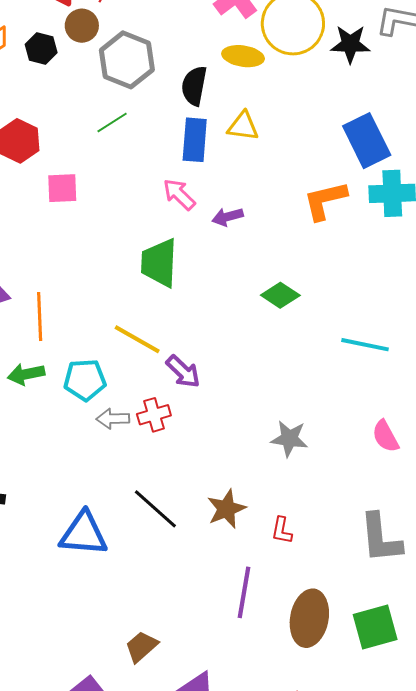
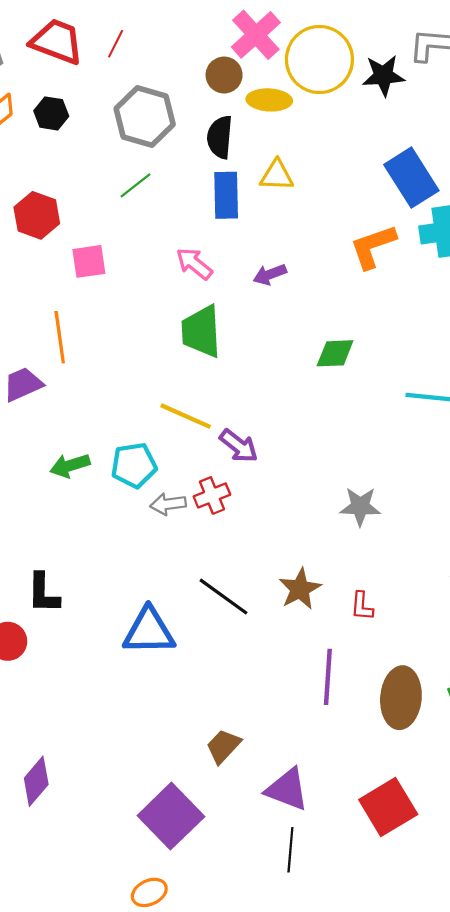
brown circle: (82, 26) -> (224, 75), moved
pink arrow: (179, 194) -> (194, 264), moved
green diamond: (280, 295) -> (335, 353), turned -30
orange line: (40, 317) -> (60, 337), moved

